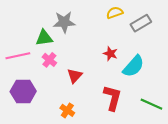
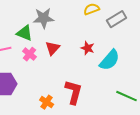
green triangle: (44, 38) -> (25, 33), turned 30
red triangle: (75, 76) -> (53, 48), moved
red L-shape: (113, 98) -> (74, 92), moved

